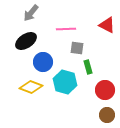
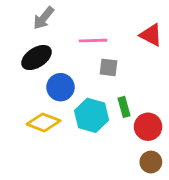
green rectangle: (88, 67) -> (124, 107), moved

